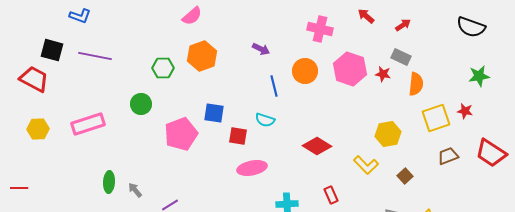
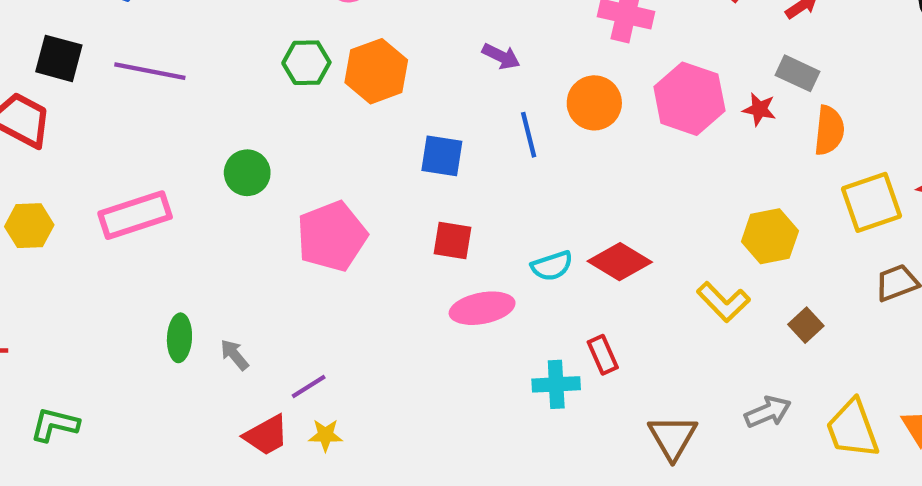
green hexagon: (163, 68) -> (306, 63), moved
blue square: (214, 113) -> (442, 156), moved
cyan semicircle: (265, 120) -> (552, 266), moved, turned -36
red rectangle: (331, 195) -> (603, 355), moved

